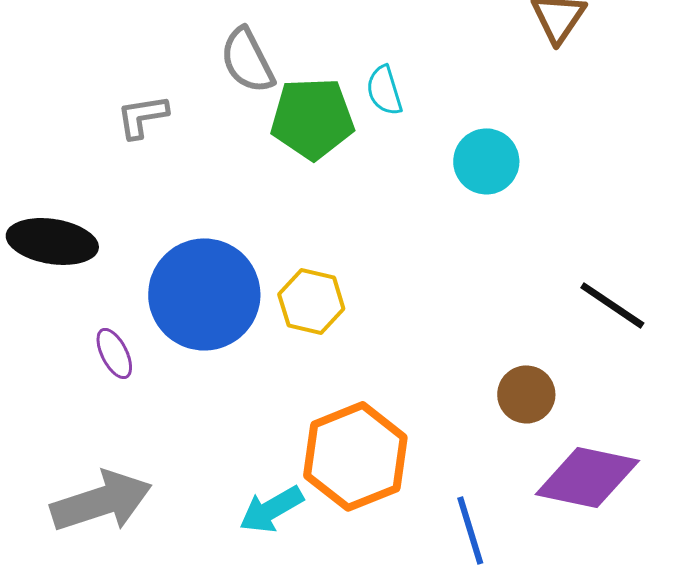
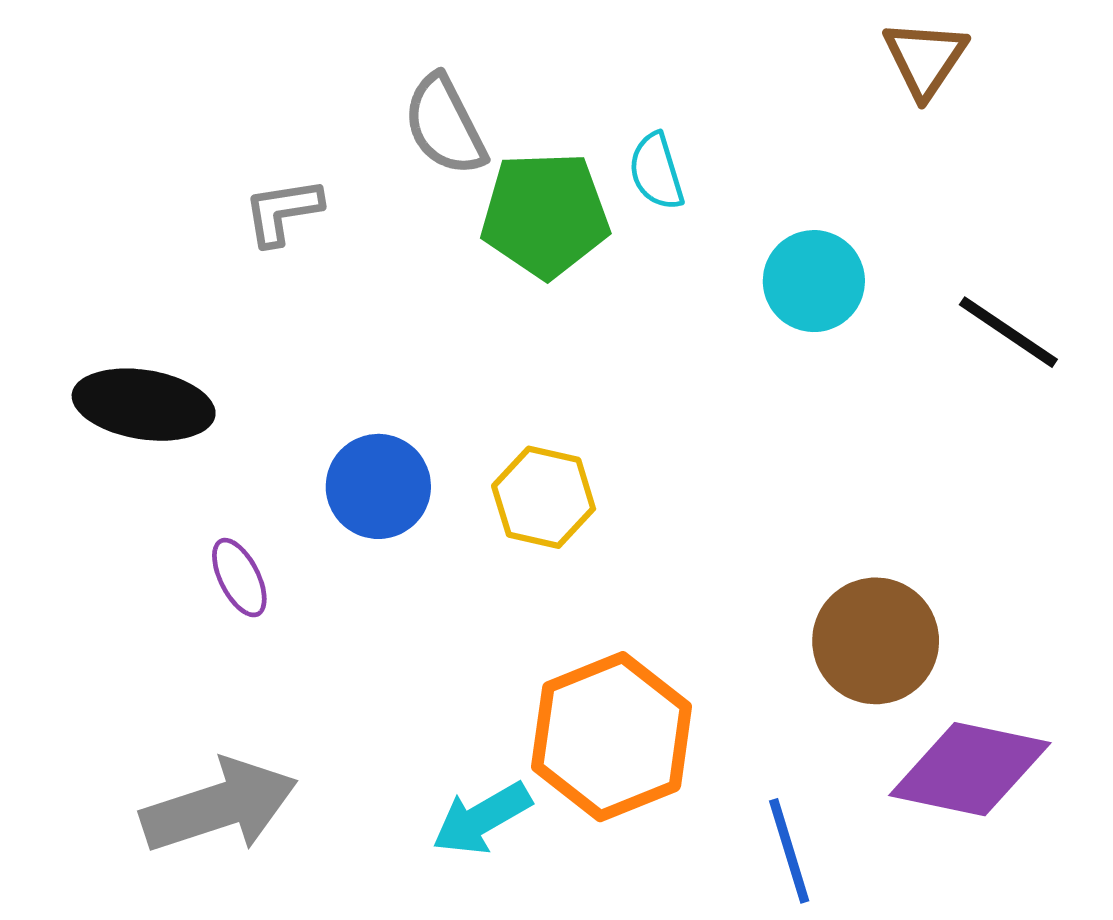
blue circle: (204, 294) -> (378, 486), size x0.6
black line: (612, 305) -> (1008, 332), moved
brown circle: (526, 394) -> (876, 641), size x1.4

